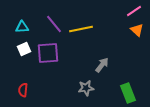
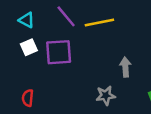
cyan triangle: (22, 27) -> (26, 20), turned 32
gray arrow: (102, 65) -> (125, 67), turned -42

